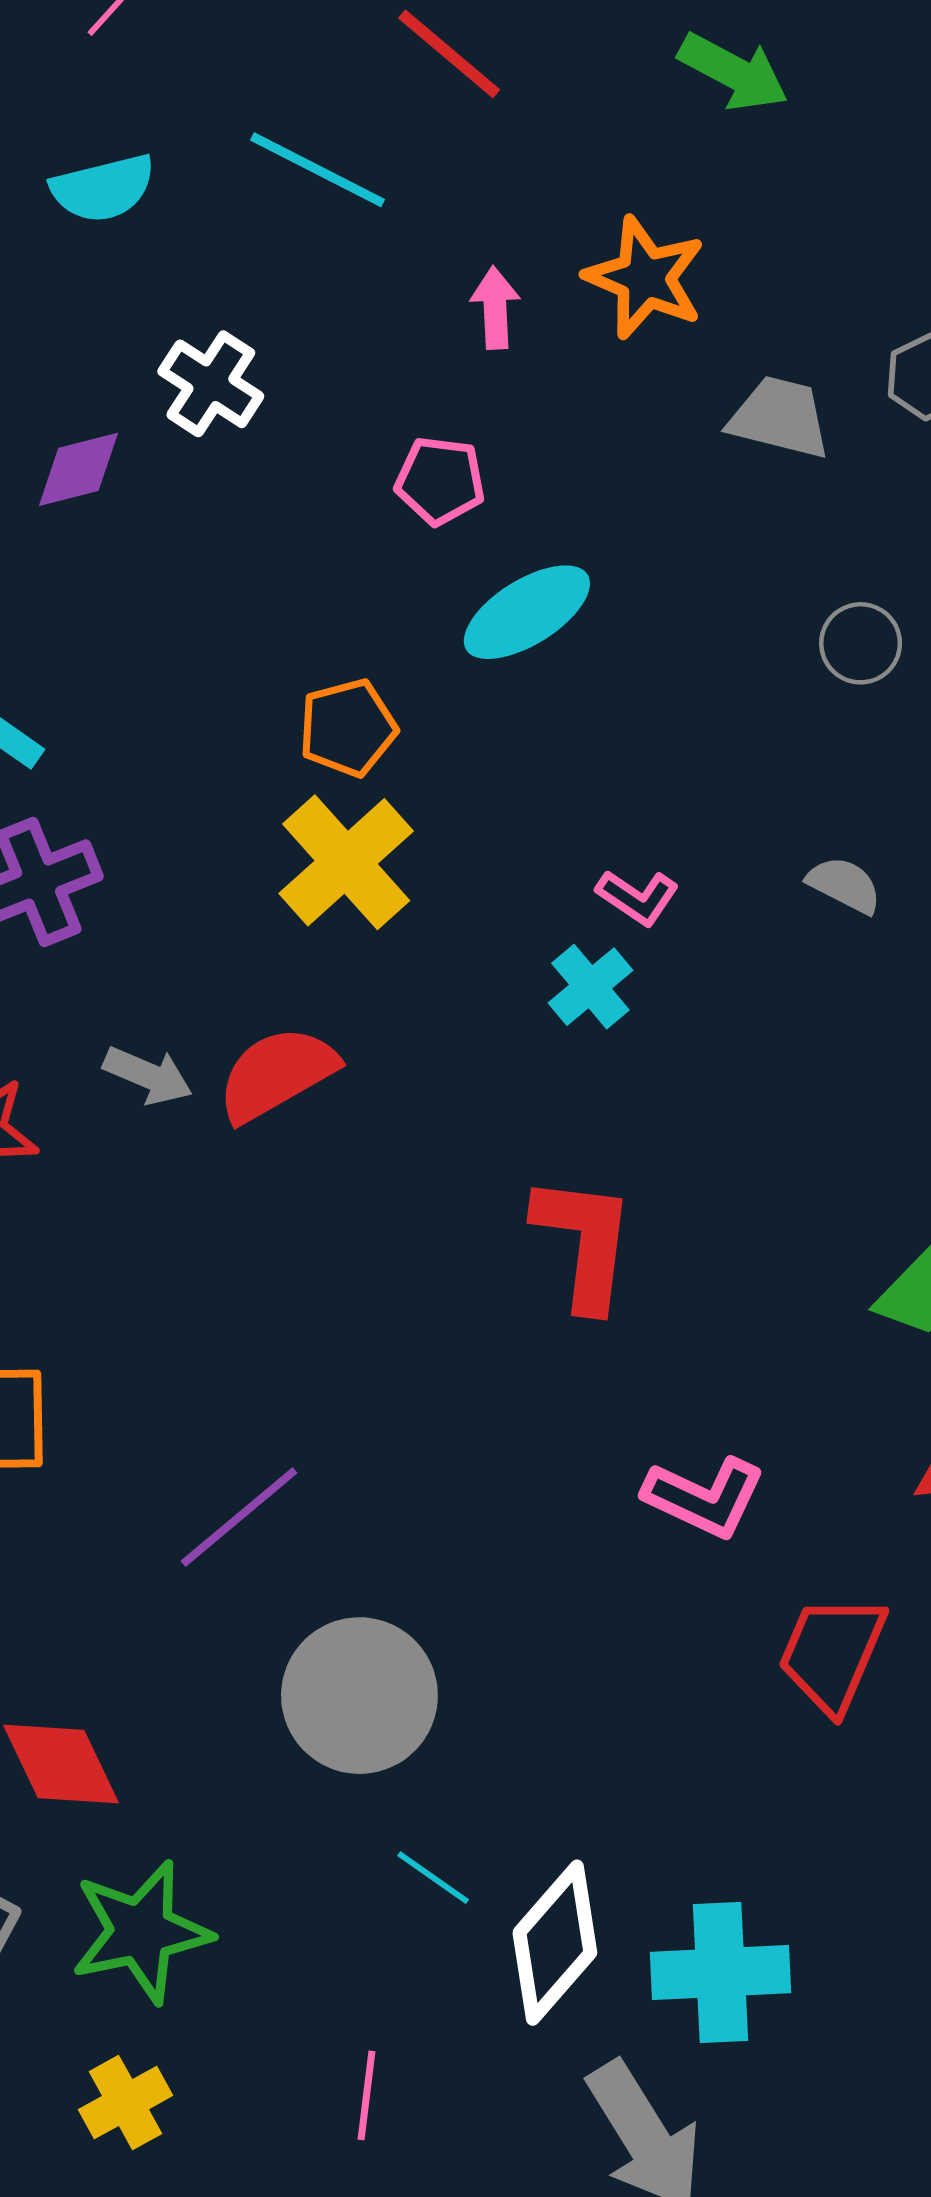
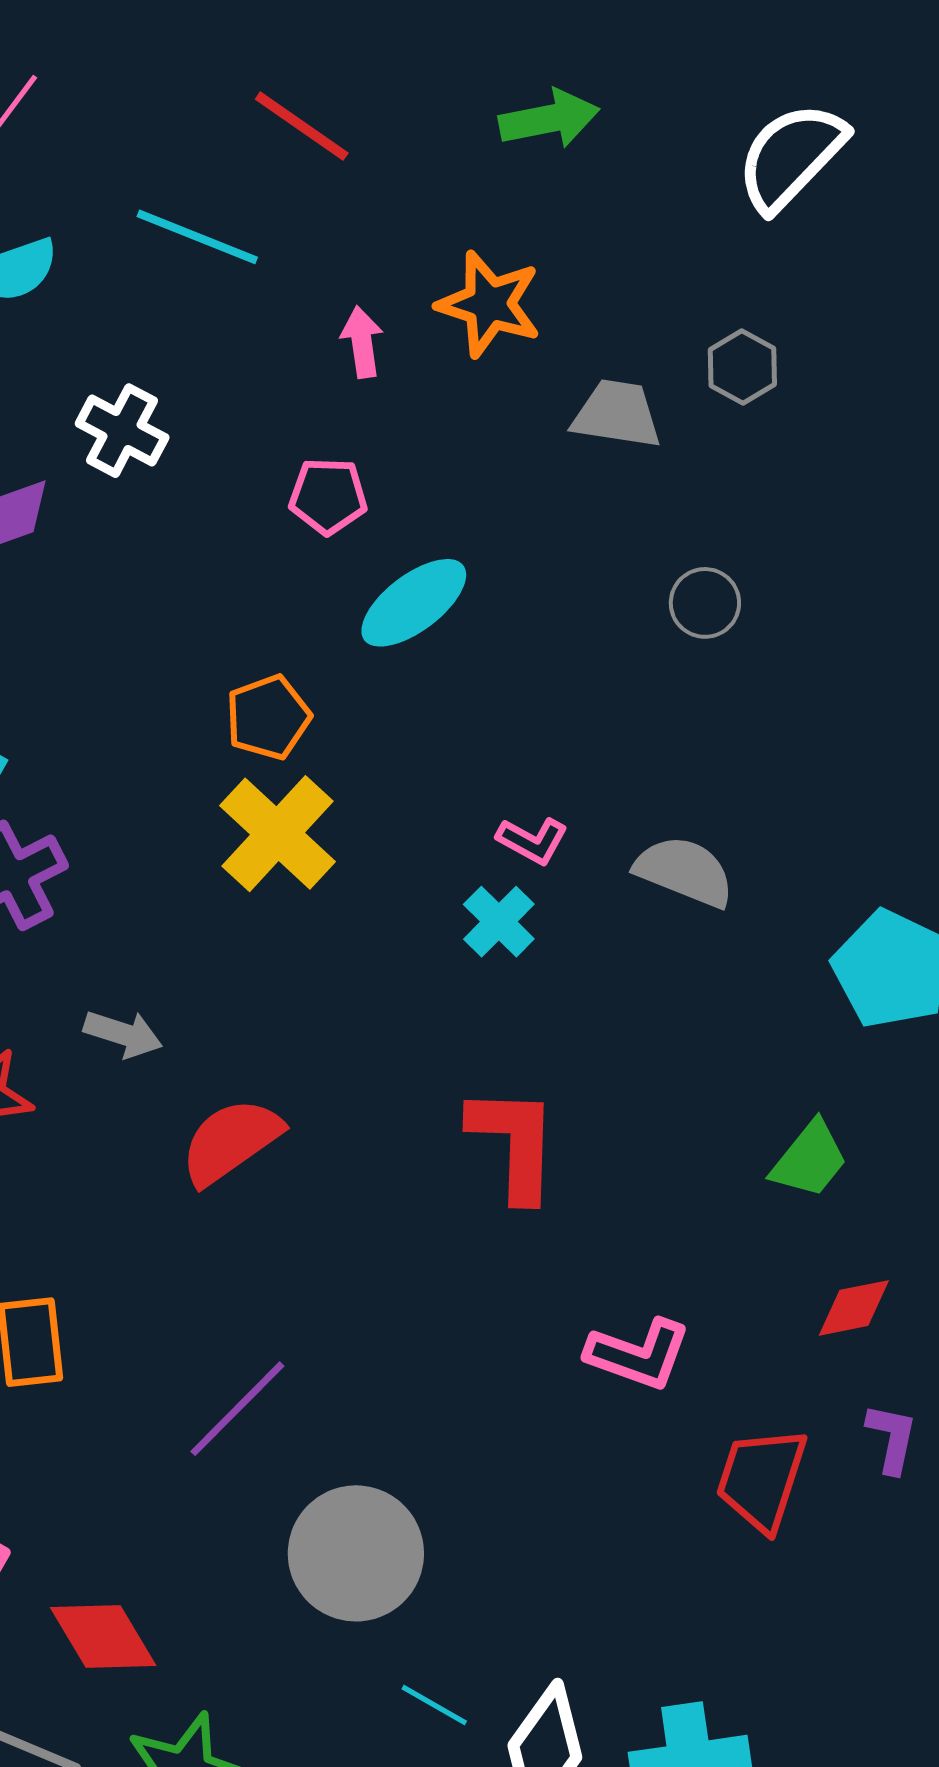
green arrow: (733, 72) -> (549, 119), turned -34
gray semicircle: (844, 885) -> (685, 871), moved, size x1.5
red semicircle: (277, 1074) -> (231, 1141), moved

